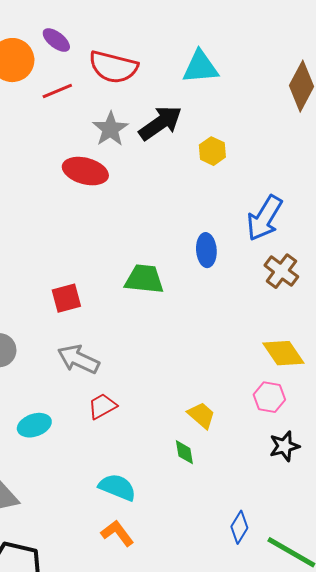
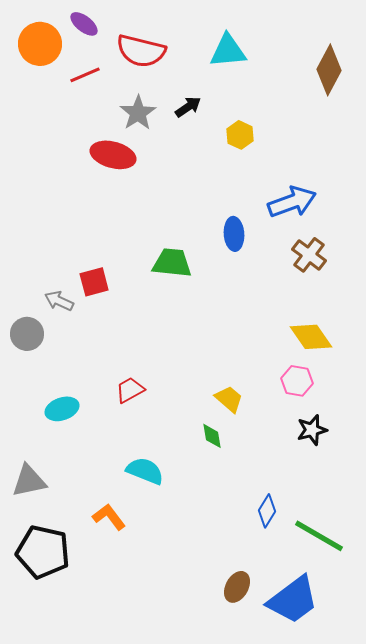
black arrow: (160, 123) -> (188, 107), size x0.6
blue arrow: (264, 218) -> (292, 202), turned -141
gray arrow: (78, 359) -> (59, 301), moved, size x0.7
orange L-shape: (117, 533) -> (109, 517), moved

